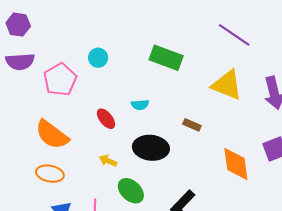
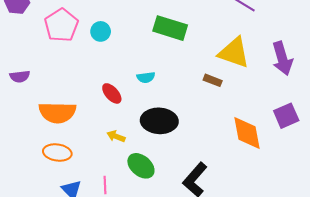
purple semicircle: (20, 62) -> (20, 76), moved, size x0.7
pink pentagon: (60, 80) -> (61, 25), moved
brown rectangle: (192, 125) -> (213, 80), moved
orange semicircle: (52, 135) -> (57, 113), turned -33

